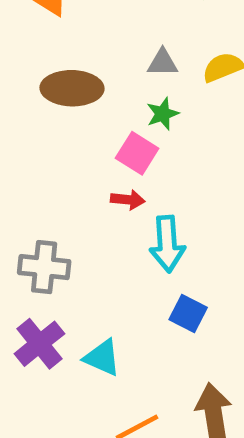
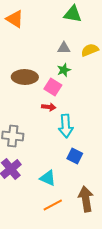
brown ellipse: (72, 88) -> (25, 77), moved
cyan triangle: (102, 358) -> (48, 178), moved

